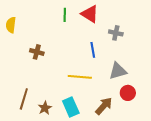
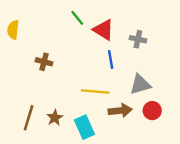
red triangle: (90, 14) -> (103, 30), moved
green line: (65, 15) -> (77, 18), turned -40
brown arrow: (104, 106) -> (120, 111), moved, turned 42
brown star: (45, 108) -> (55, 118), moved

